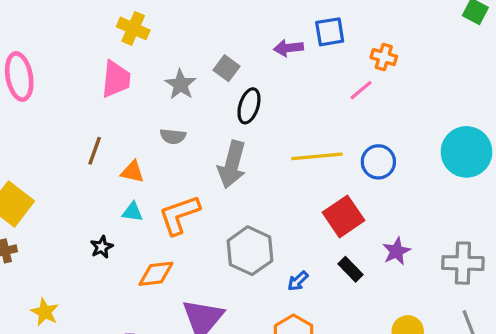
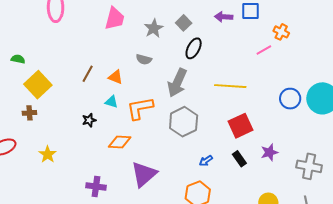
brown line: (95, 151) -> (88, 74), moved
blue circle: (378, 162) -> (290, 99), moved
gray hexagon: (250, 251) -> (184, 122), moved

